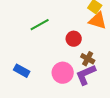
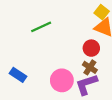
red circle: (74, 39) -> (91, 48), moved

